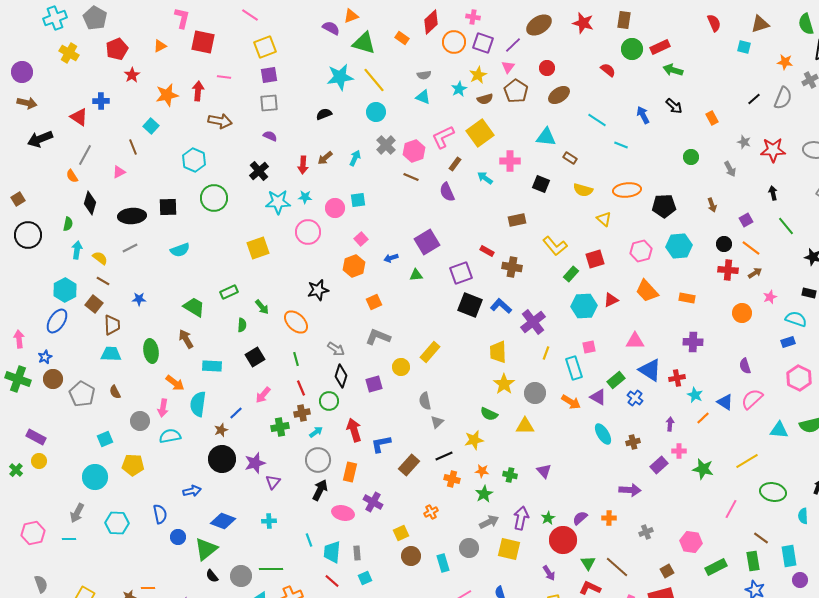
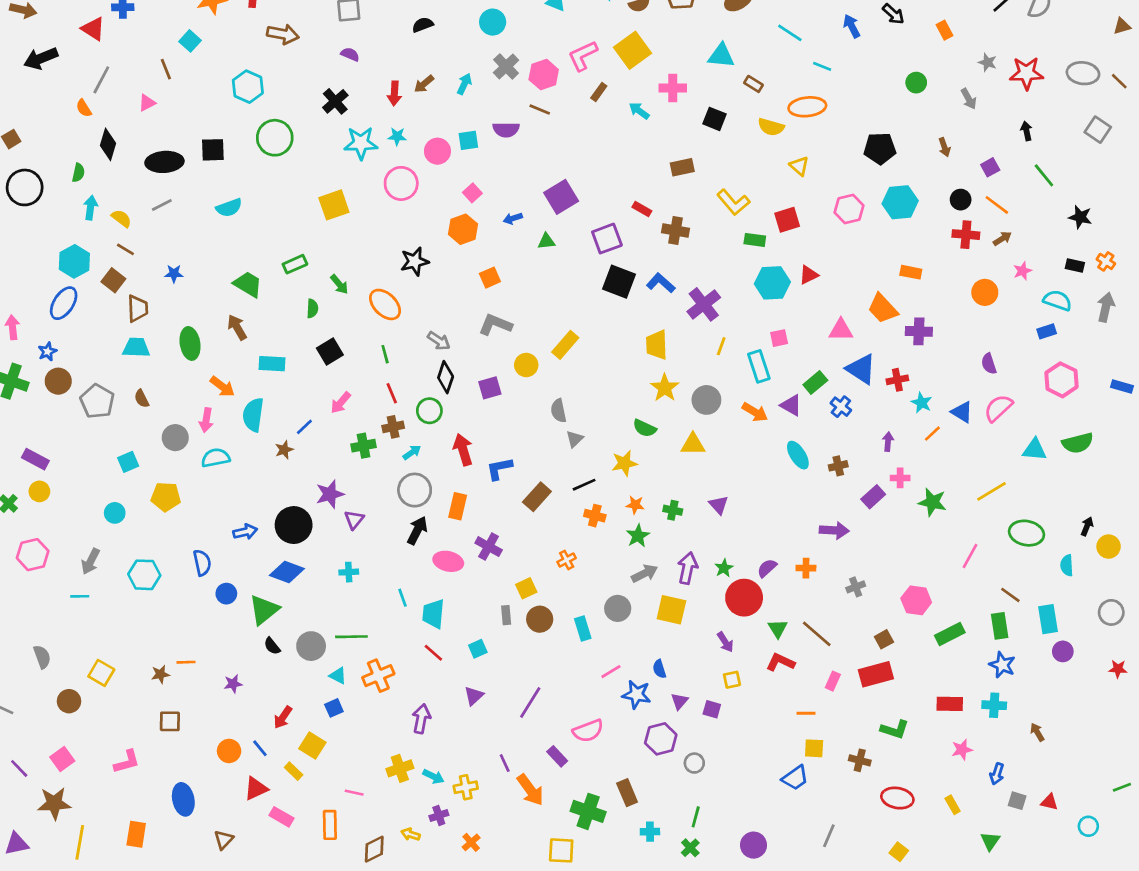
orange ellipse: (627, 190) -> (807, 107), moved
purple semicircle: (447, 192) -> (506, 130), moved, turned -66
green rectangle: (571, 274) -> (755, 240), turned 56
orange trapezoid: (647, 291) -> (883, 309), moved
black circle: (222, 459) -> (294, 525), moved
cyan circle: (95, 477) -> (115, 513), size x0.6
pink hexagon: (33, 533) -> (33, 555), moved
gray rectangle: (357, 553) -> (506, 615), moved

